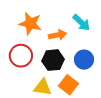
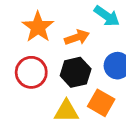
orange star: (30, 23) -> (38, 27), turned 30

